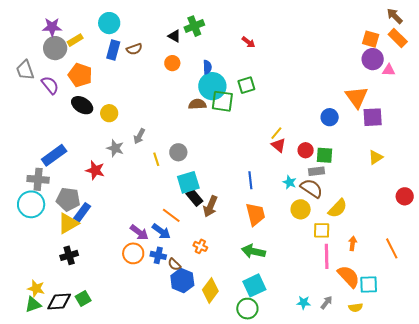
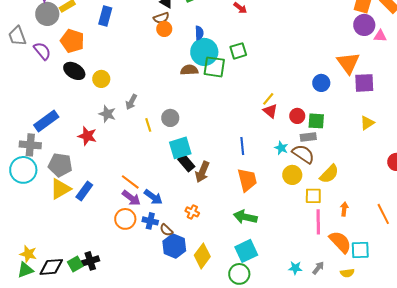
brown semicircle: (134, 49) -> (161, 18), moved
blue rectangle: (82, 212) -> (84, 191), moved
orange line: (171, 215) -> (130, 182), moved
black cross: (69, 255) -> (90, 261), moved

